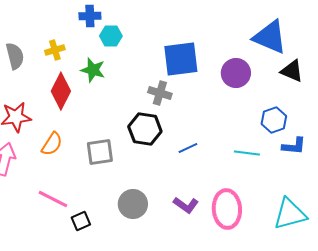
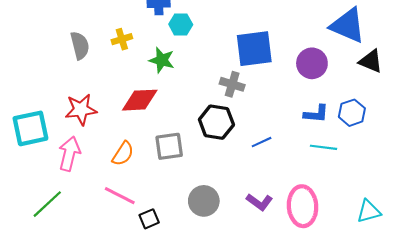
red diamond: (61, 91) -> (140, 100), moved, turned 60
orange semicircle: (52, 144) -> (123, 154), moved
blue L-shape: (294, 146) -> (316, 114), moved
cyan triangle: (290, 214) -> (369, 211), size x0.7

